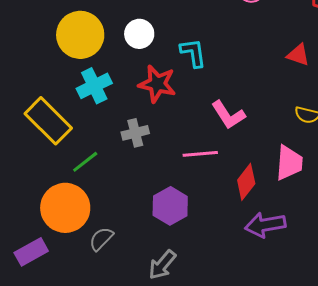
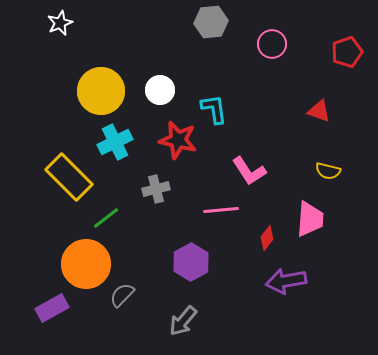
red diamond: (246, 182) -> (267, 238), size x0.7

